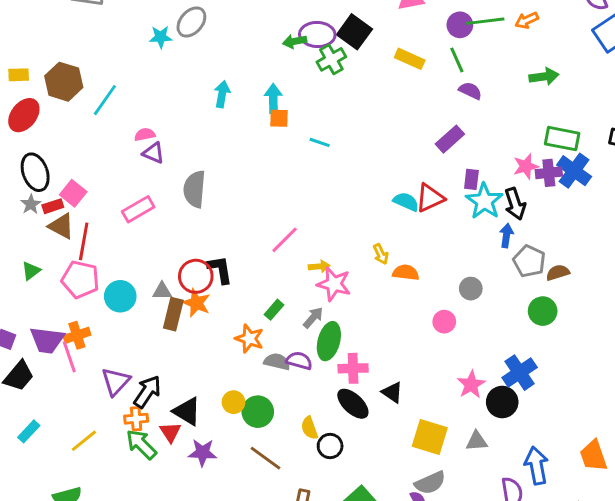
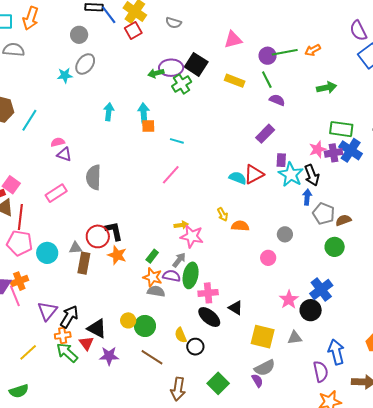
pink line: (285, 240) -> (171, 175), moved
orange star: (196, 303) -> (117, 255), moved
orange star: (249, 339) -> (153, 277), moved
purple semicircle: (299, 361) -> (172, 276), moved

